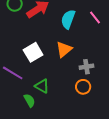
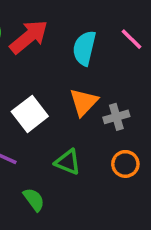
gray cross: (86, 67) -> (116, 117), moved
green triangle: (42, 86) -> (68, 162), moved

